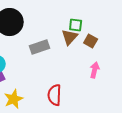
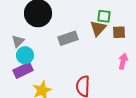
brown square: (91, 41) -> (119, 32), turned -32

